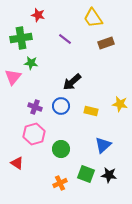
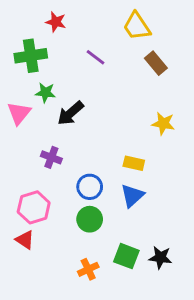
brown rectangle: (106, 43) -> (156, 63), turned 70
black arrow: (72, 82) -> (70, 113), moved
yellow star: (120, 104) -> (163, 123), moved
blue circle: (61, 106) -> (90, 187), moved
pink hexagon: (34, 134) -> (34, 207), moved
blue triangle: (103, 145) -> (132, 196), moved

